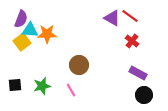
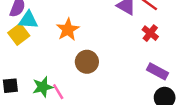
orange star: (47, 34) -> (68, 29), moved, turned -30
pink line: (71, 90) -> (58, 92), moved

